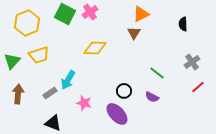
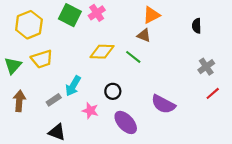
brown triangle: (134, 33) -> (144, 35), turned -40
green line: (157, 73) -> (133, 57), moved
black circle: (124, 91) -> (113, 91), moved
purple semicircle: (152, 97) -> (163, 104), size x1.6

